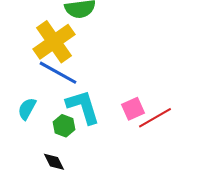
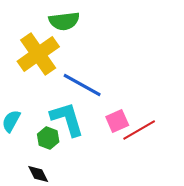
blue line: (58, 73) -> (82, 85), moved

